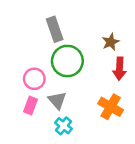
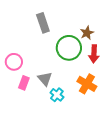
green circle: (67, 61) -> (69, 48), moved
pink circle: (34, 79) -> (14, 62), moved
cyan cross: (64, 126) -> (57, 95), moved

